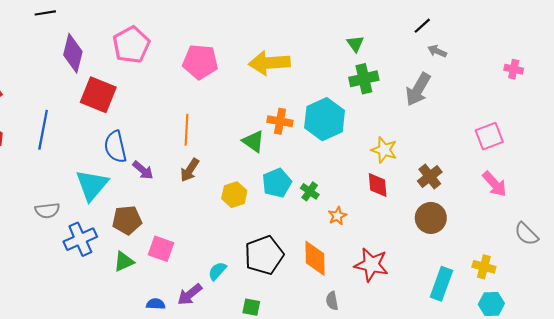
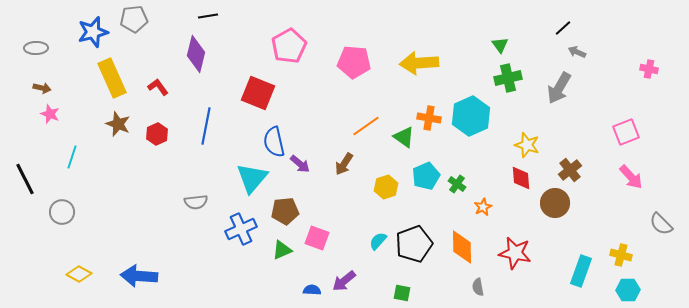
purple diamond: (73, 53) -> (196, 54), moved
orange line: (186, 130) -> (366, 126), moved, turned 52
gray semicircle: (47, 210) -> (196, 202), moved
brown circle: (431, 218) -> (555, 203), moved
cyan semicircle: (217, 271) -> (378, 241), moved

